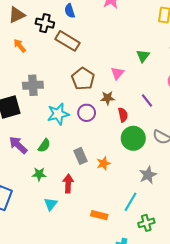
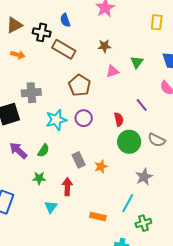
orange arrow: (20, 46) -> (18, 55), turned 144
pink triangle: (117, 73) -> (112, 71), moved, turned 32
brown star: (108, 98) -> (104, 46), moved

